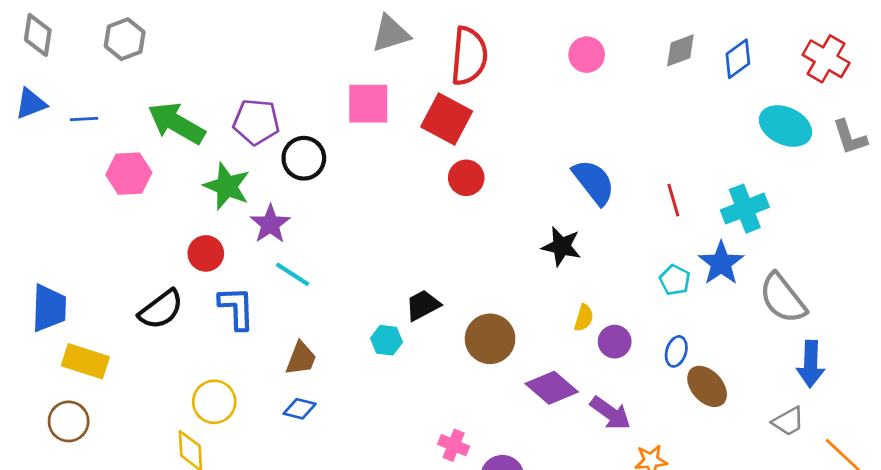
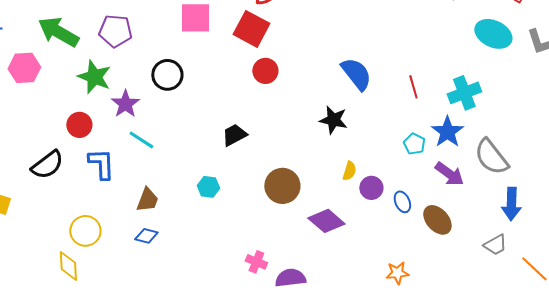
black circle: (304, 158) -> (167, 75), moved
black trapezoid: (423, 305) -> (234, 135), moved
blue ellipse: (676, 351) -> (402, 202), moved, turned -40
purple arrow: (610, 413) -> (449, 174), moved

